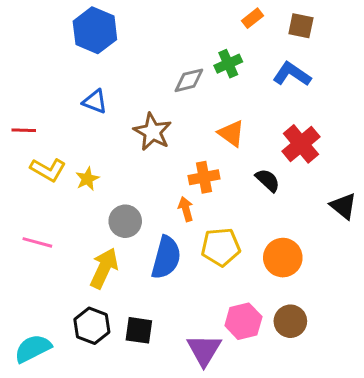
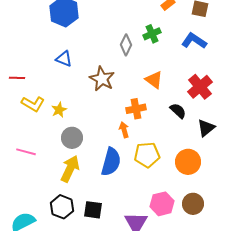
gray diamond: (189, 80) -> (126, 45), turned -50
black triangle: (343, 206) -> (206, 128), moved, turned 42
gray circle: (125, 221) -> (72, 138), moved

